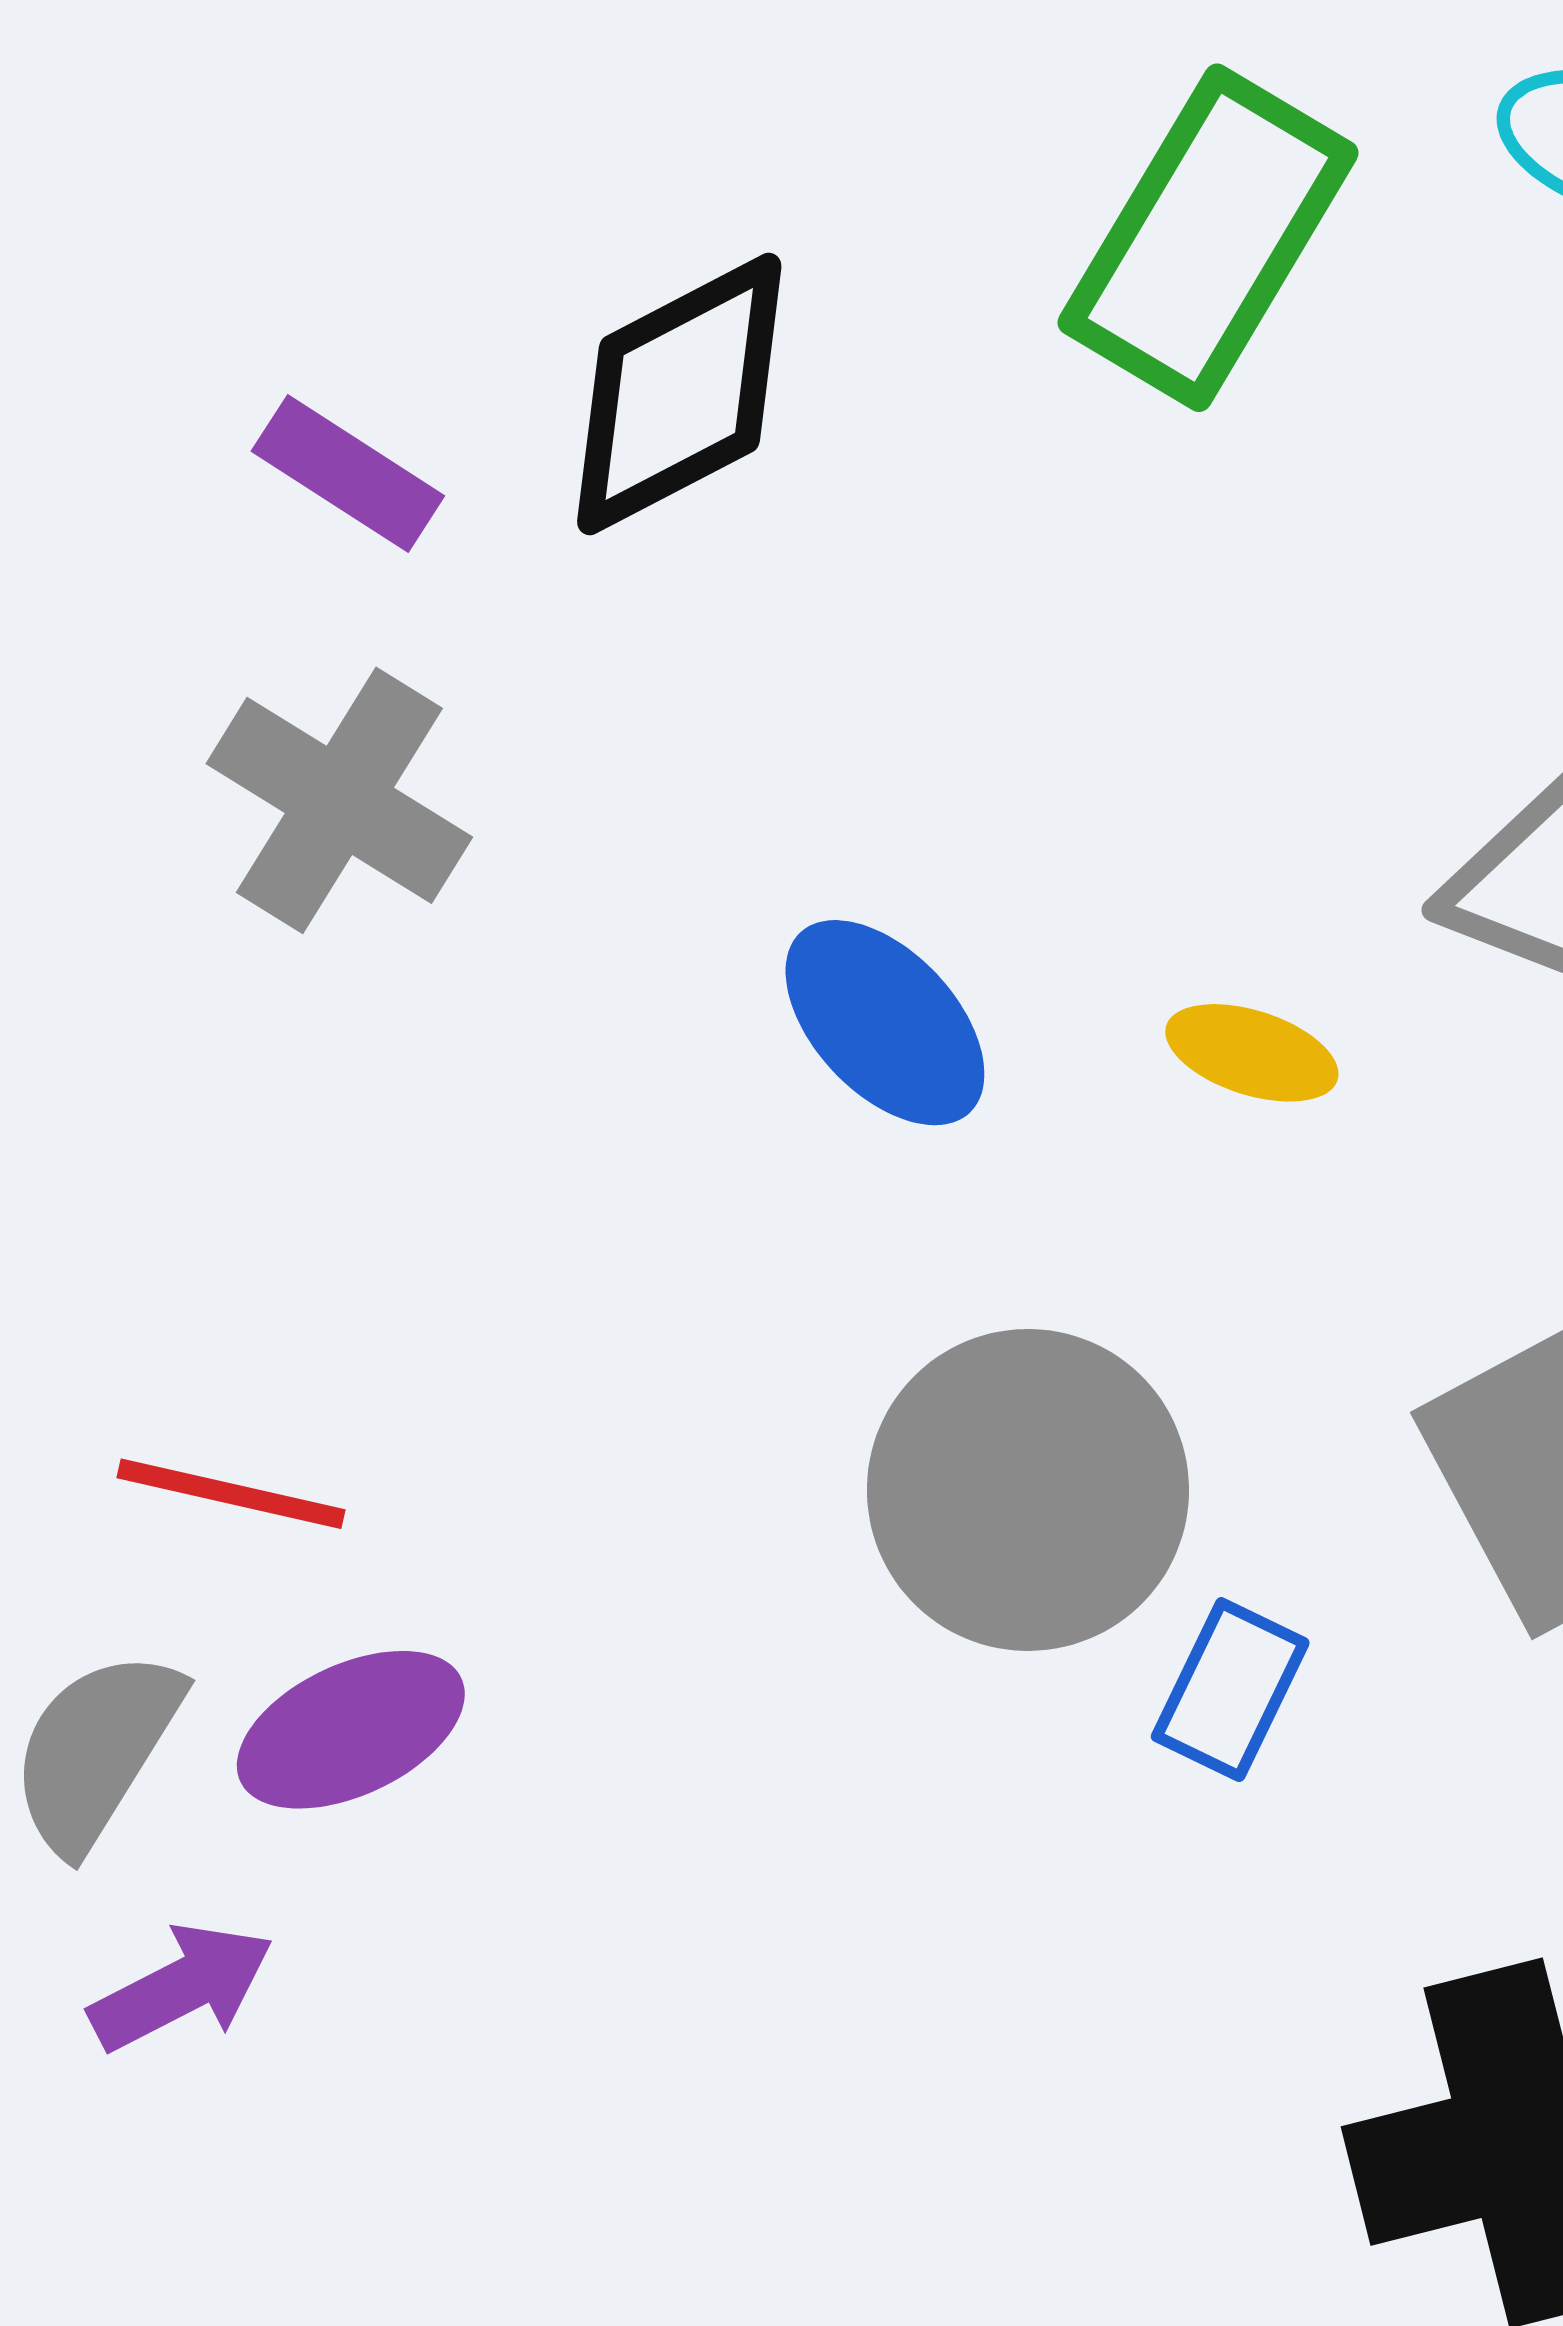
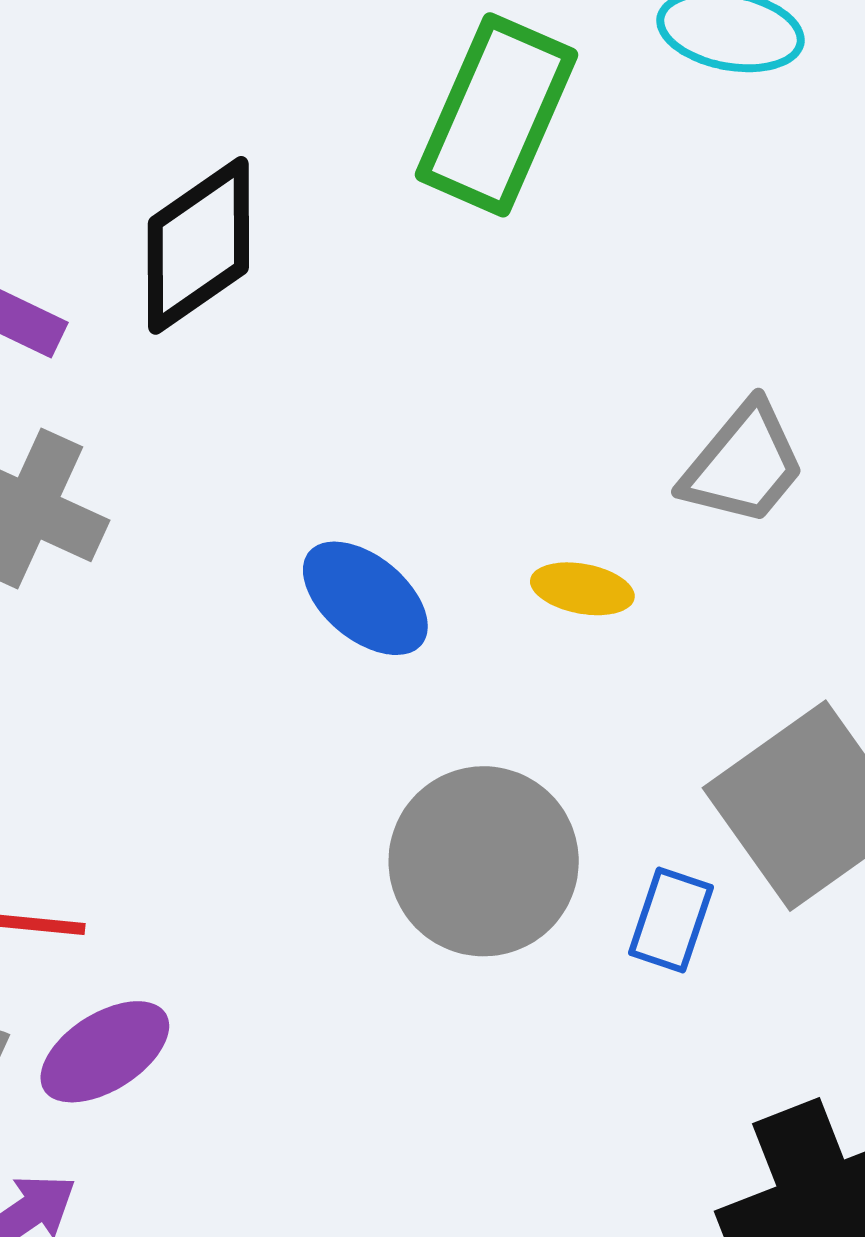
blue rectangle: (1230, 1690) -> (671, 920), moved

